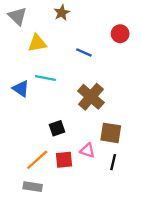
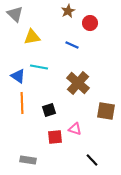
brown star: (62, 13) -> (68, 11), moved
red circle: (120, 34) -> (90, 23), moved
brown square: (111, 133) -> (106, 111), moved
orange line: (37, 160) -> (22, 103), moved, turned -50
black line: (113, 162) -> (92, 160), moved, turned -56

